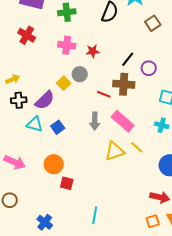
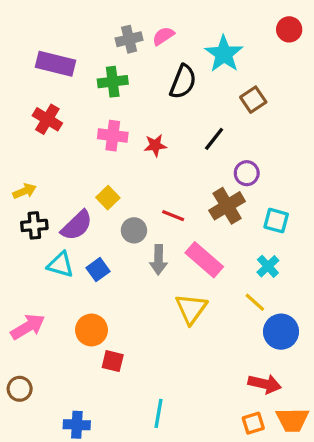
black line: (128, 59) -> (214, 139), moved
gray circle: (80, 74) -> (134, 230), moved
brown cross: (124, 84) -> (227, 206), moved, turned -35
cyan cross: (162, 125) -> (268, 266), turned 32
yellow line: (137, 147) -> (255, 302), moved
yellow triangle: (115, 151) -> (191, 309), turned -35
pink arrow: (15, 162) -> (28, 327), turned -55
blue cross: (45, 222) -> (77, 425), turned -35

